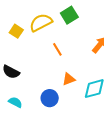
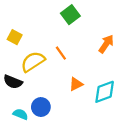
yellow semicircle: (41, 23) -> (33, 62), moved
blue circle: (50, 98) -> (41, 107), moved

